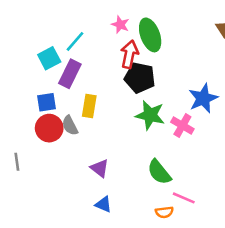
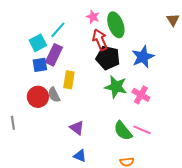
red arrow: (129, 54) -> (100, 40), turned -35
blue star: (203, 98) -> (143, 57), moved
blue square: (47, 102) -> (40, 65), moved
pink line: (184, 198) -> (142, 130), moved

